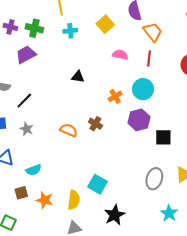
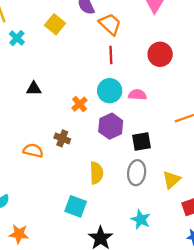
cyan cross: (70, 31) -> (17, 38), turned -32
pink semicircle: (120, 55) -> (137, 95), moved
gray ellipse: (154, 179) -> (137, 173), moved
yellow semicircle: (74, 200) -> (96, 173), moved
cyan star: (169, 213) -> (141, 219), moved

